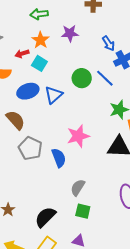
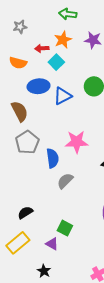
gray semicircle: (78, 188) -> (65, 181), moved
green square: (83, 211) -> (65, 228), moved
black semicircle: (45, 217) -> (25, 213), size x0.7

